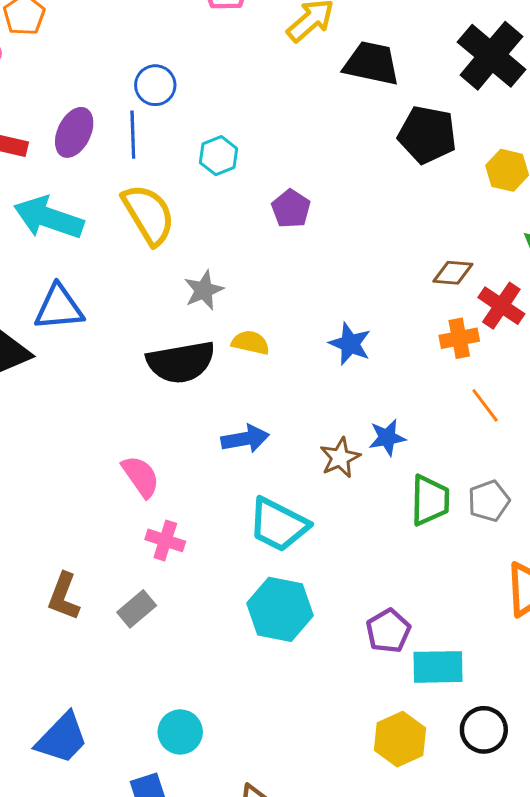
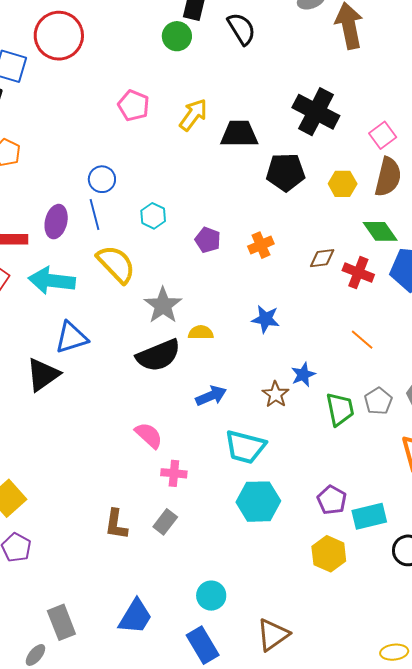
gray star: (204, 290) -> (163, 305), size x1.4
orange cross: (459, 338) -> (261, 245), moved
yellow hexagon: (400, 739) -> (329, 554), moved

